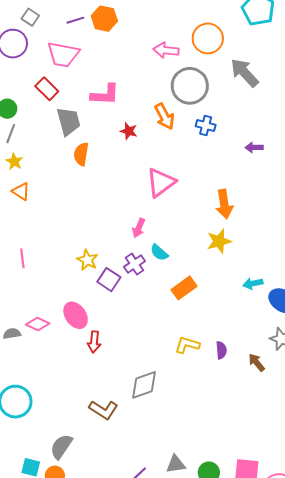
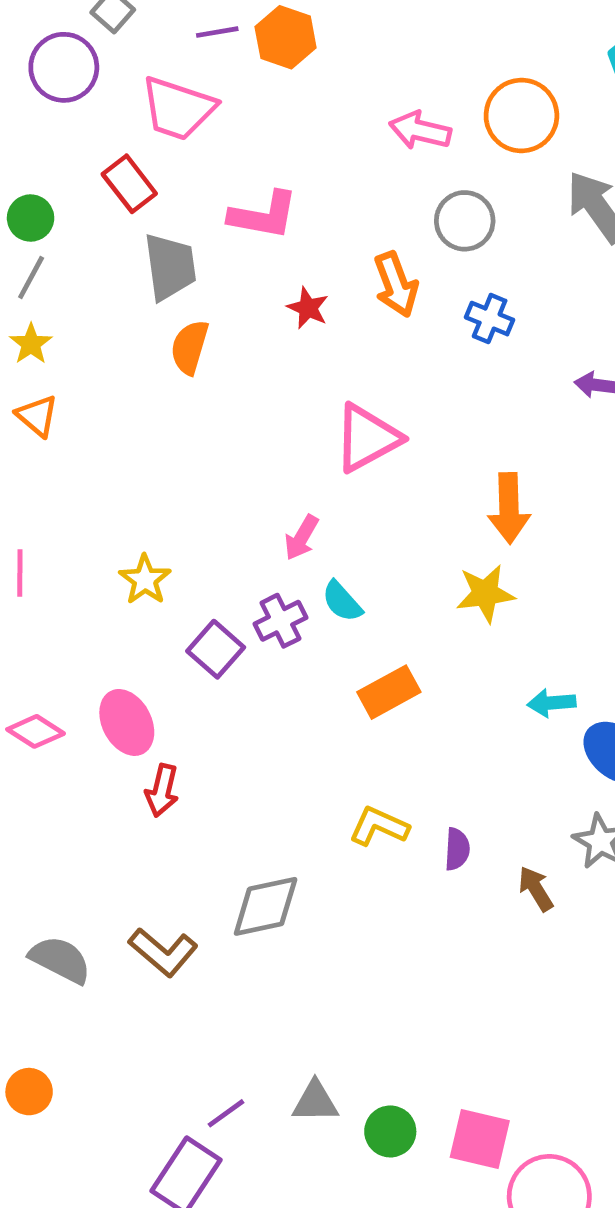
gray circle: (190, 86) -> (465, 221), size x0.7
yellow star: (87, 260) -> (145, 580), moved
gray semicircle: (61, 447) -> (60, 960), moved, turned 76

